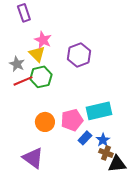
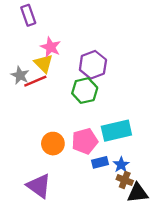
green hexagon: (41, 77) -> (85, 91), moved
red line: (23, 81) -> (35, 81), moved
blue rectangle: (85, 138) -> (100, 162), turned 32

